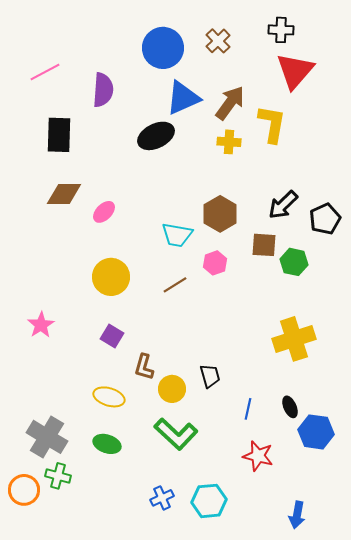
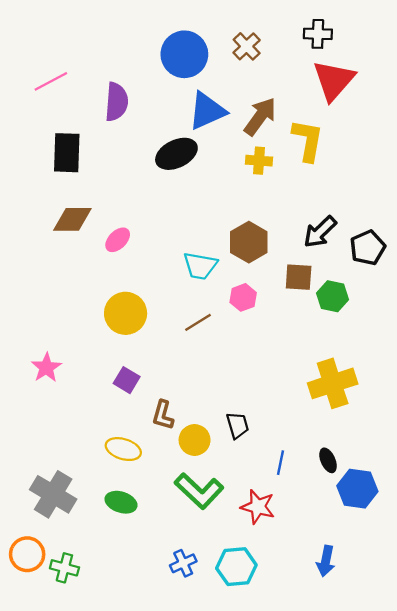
red star: (258, 456) -> (258, 507), moved
green cross: (58, 476) -> (64, 568), moved
blue arrow: (297, 515) -> (326, 561), moved

